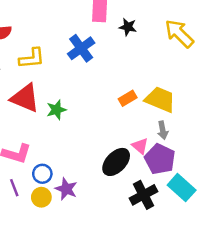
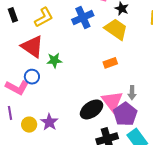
yellow L-shape: (32, 58) -> (44, 17), turned -35
yellow trapezoid: (160, 99) -> (116, 29), moved
pink triangle: (140, 146) -> (112, 101), size x1.6
blue circle: (42, 174) -> (32, 77), moved

